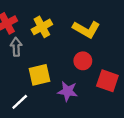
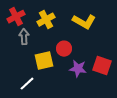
red circle: (83, 61) -> (64, 49), moved
purple star: (68, 91) -> (78, 69), moved

